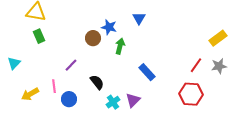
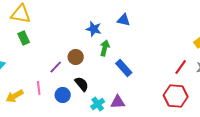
blue triangle: (139, 18) -> (124, 20), turned -48
brown circle: (93, 38) -> (76, 57), moved
blue rectangle: (147, 72) -> (124, 68), moved
blue circle: (69, 99) -> (63, 95), moved
purple triangle: (133, 100) -> (118, 102), turned 42

